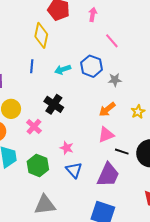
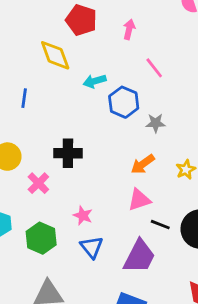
yellow diamond: (41, 35) -> (55, 55), turned -35
blue line: (32, 66) -> (24, 98), moved
cyan arrow: (63, 70) -> (95, 81), moved
black cross: (54, 104) -> (68, 153), turned -36

